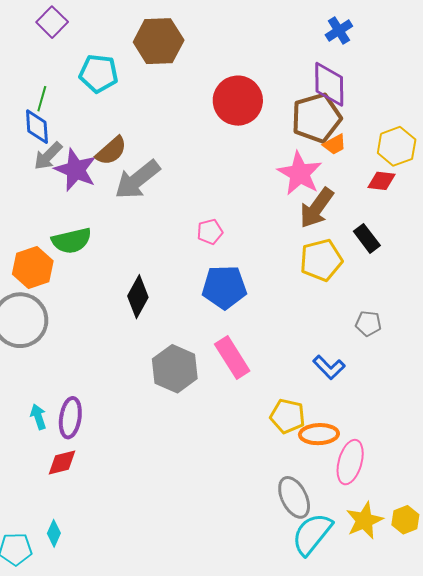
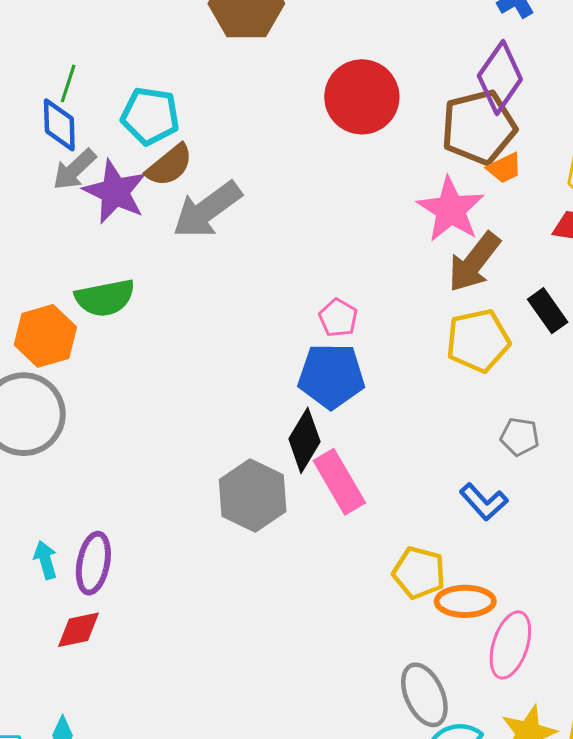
cyan pentagon: (99, 73) -> (150, 116), moved
purple diamond: (329, 84) -> (500, 77), turned 33
pink pentagon: (210, 232) -> (338, 318), moved, turned -30
black diamond: (138, 297) -> (304, 440), moved
gray pentagon: (368, 324) -> (520, 437), moved

